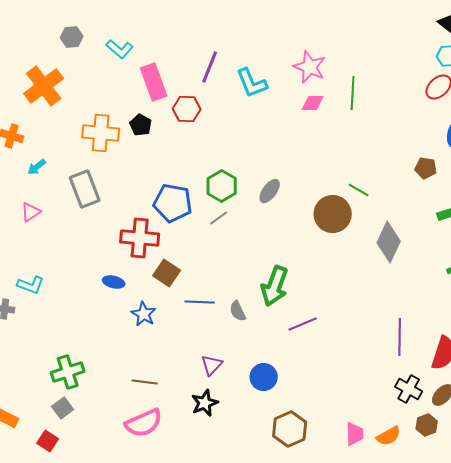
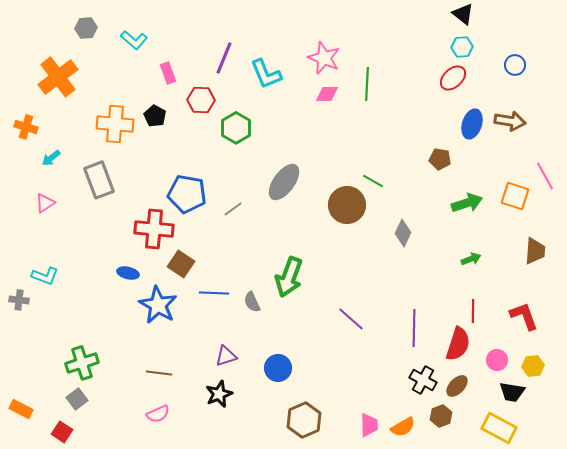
pink rectangle: (154, 82) -> (168, 73), size x0.6
green hexagon: (222, 186) -> (236, 128), moved
gray ellipse: (270, 191) -> (284, 182), size x1.5
gray diamond: (389, 242) -> (403, 233), size x0.7
blue star: (144, 314) -> (158, 305), size x1.5
purple line: (303, 324) -> (351, 319), moved, turned 64
purple triangle: (212, 365) -> (226, 356), turned 30
pink semicircle: (144, 423) -> (158, 414), size x0.6

